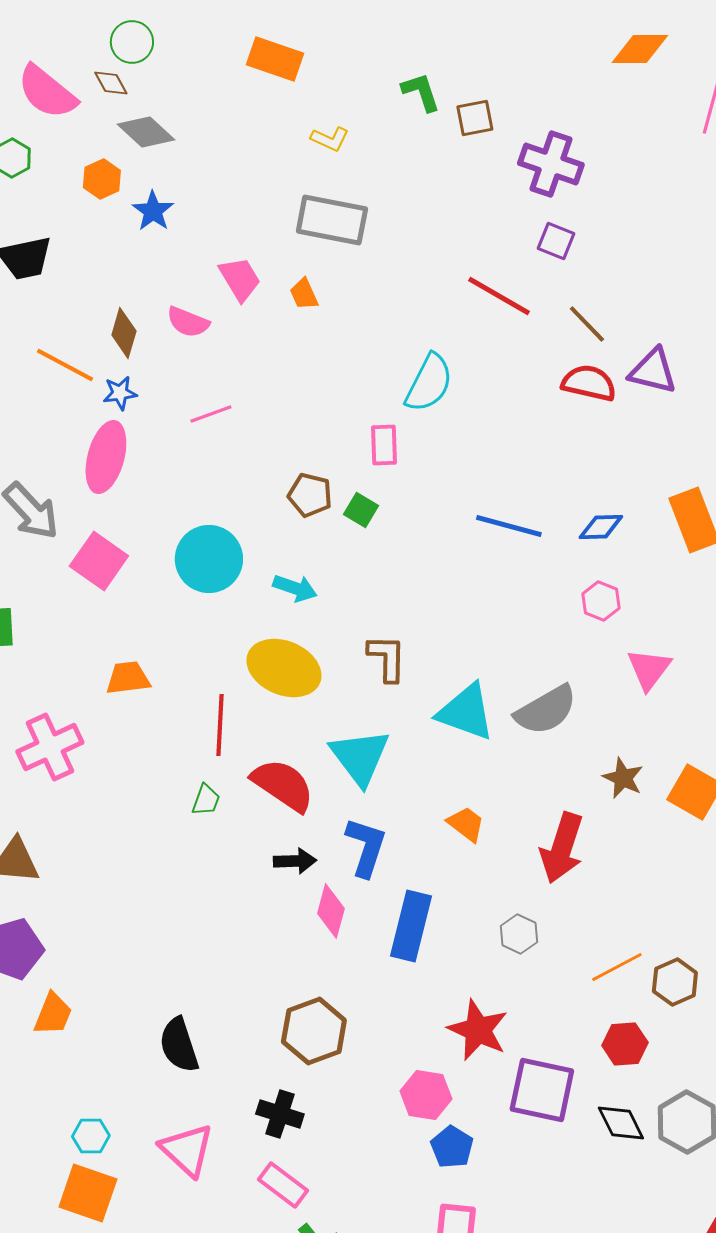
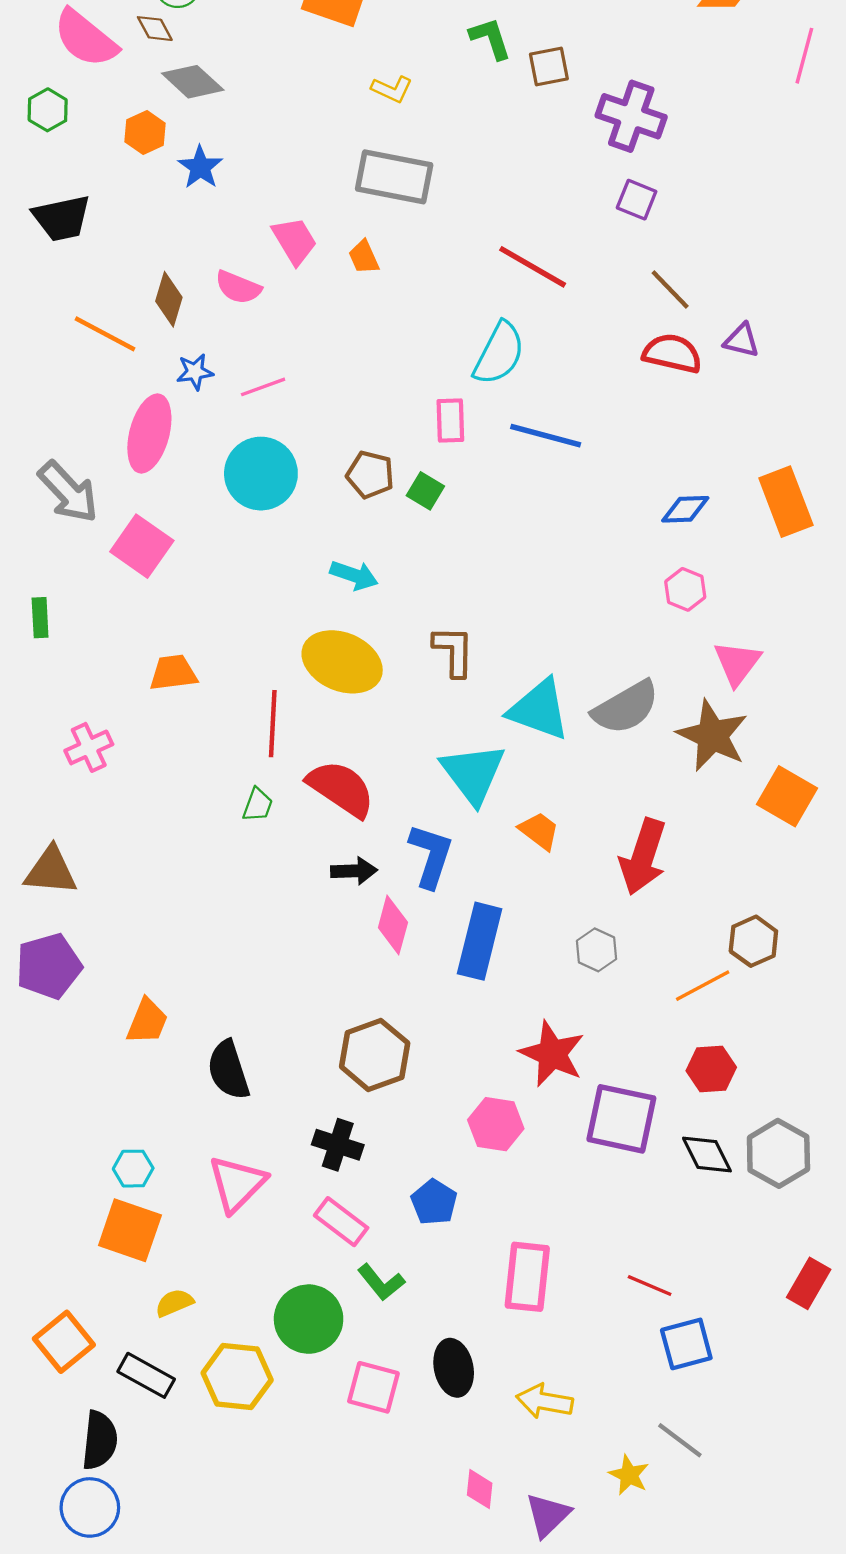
red line: (499, 296) -> (533, 267), moved
purple triangle: (653, 371) -> (742, 340), size x0.7
blue star: (120, 393) -> (195, 372), moved
blue line: (509, 526) -> (546, 436), moved
cyan circle: (209, 559) -> (261, 474), moved
pink cross: (50, 747) -> (89, 747), size x0.7
cyan triangle: (360, 757) -> (473, 773), moved
brown star: (623, 778) -> (712, 736), moved, size x1.6
brown hexagon: (675, 982) -> (753, 941), moved
orange trapezoid: (53, 1014) -> (147, 1021), moved
blue pentagon: (452, 1147) -> (434, 1202), moved
pink triangle: (187, 1150) -> (237, 1184), turned 32

